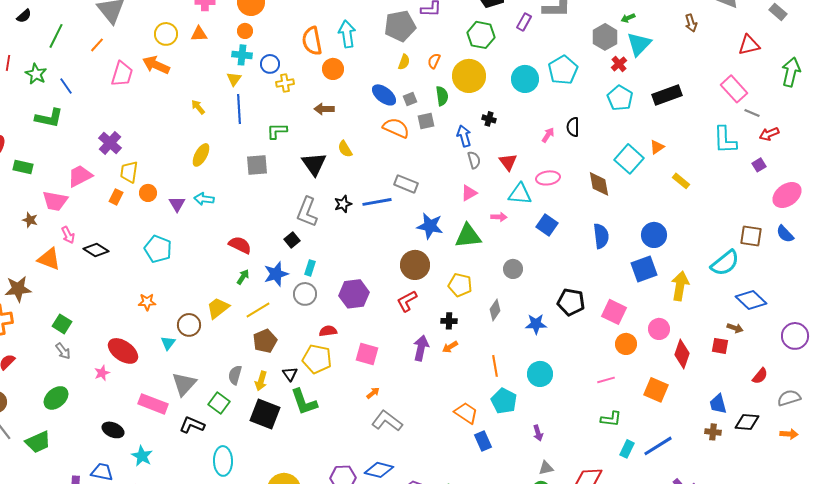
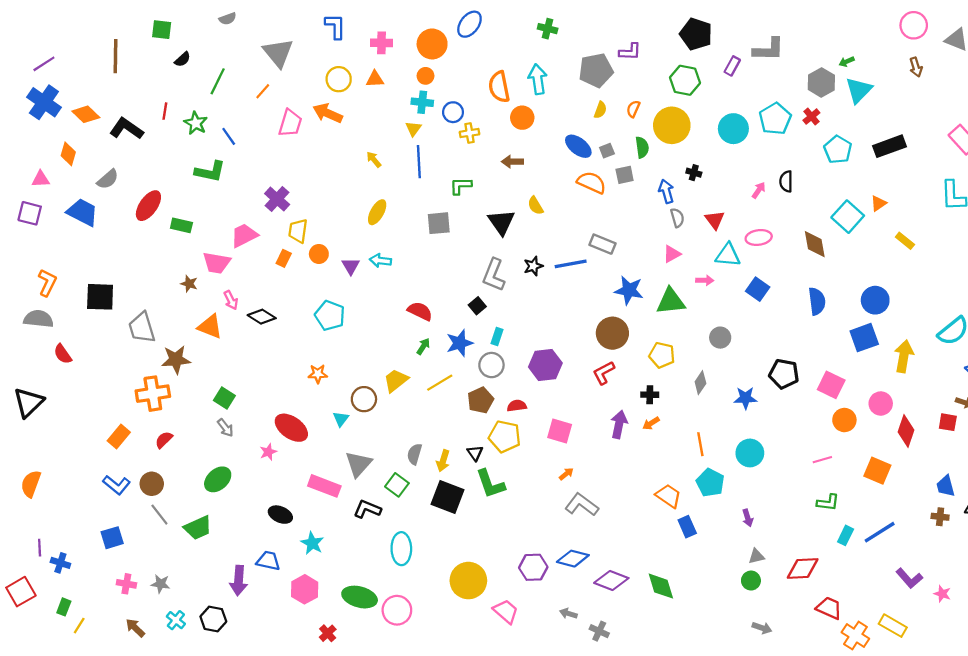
red cross: (619, 64) -> (811, 117), moved
brown pentagon: (265, 341) -> (480, 400), moved

